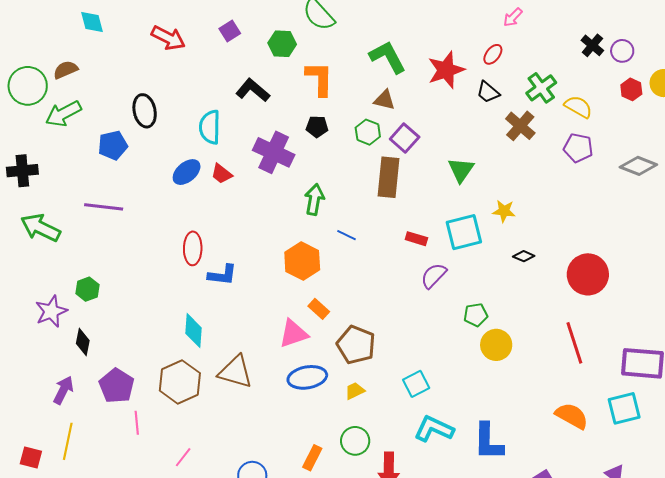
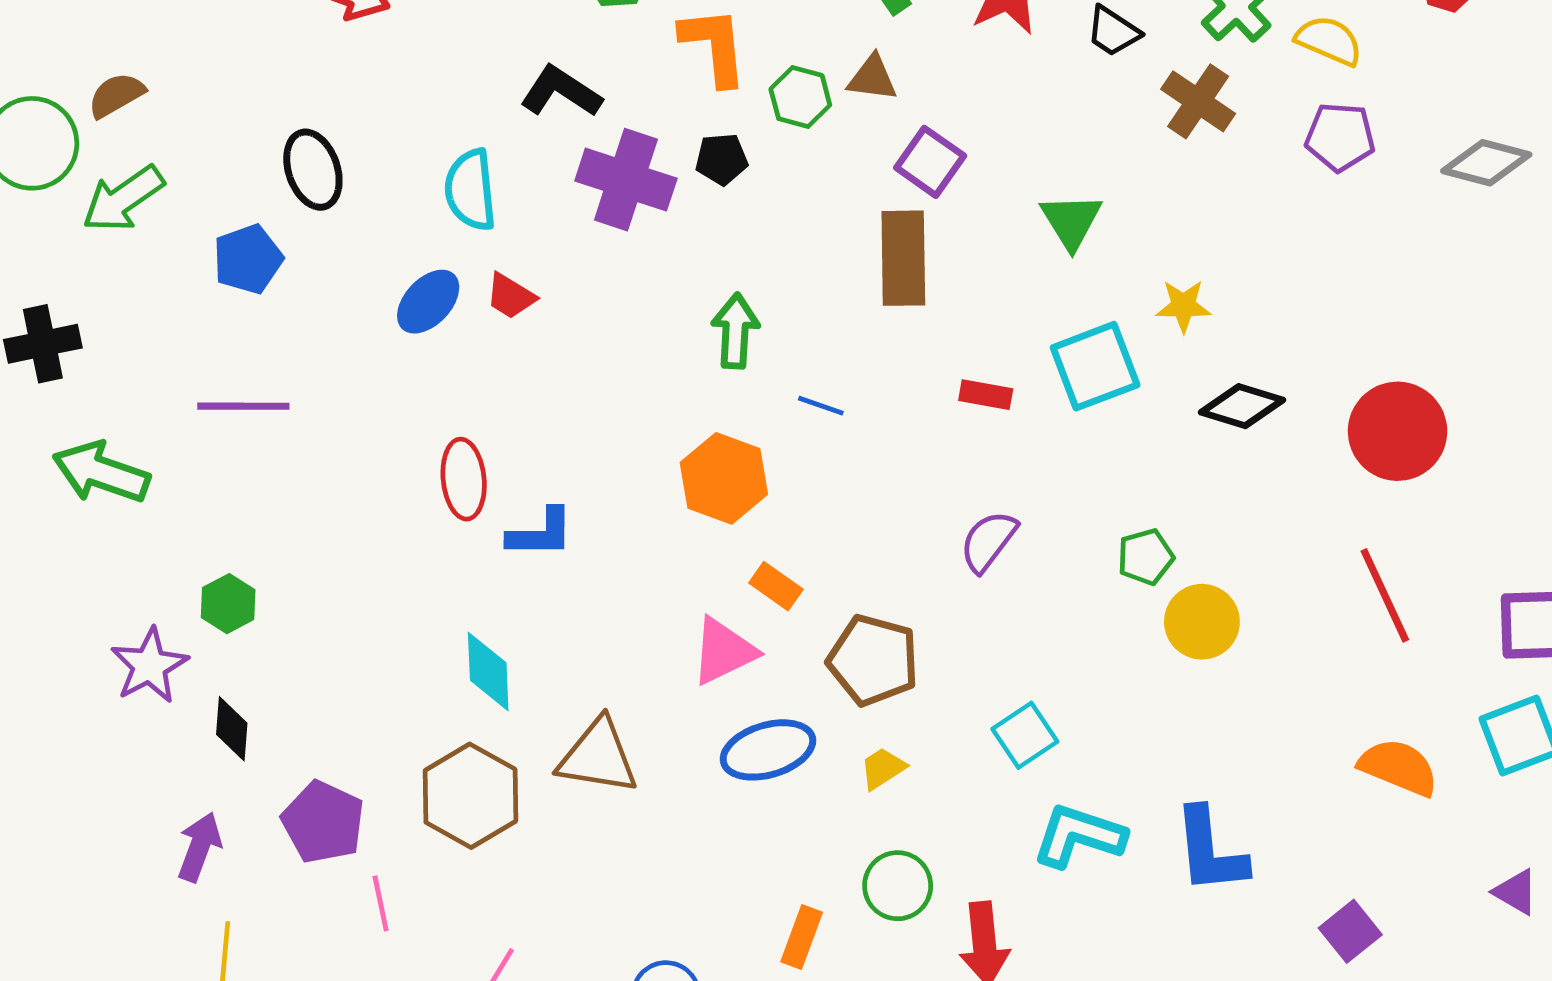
green hexagon: (368, 132) -> (800, 97), moved
purple cross: (274, 152) -> (626, 180), moved
black diamond: (524, 256) -> (1242, 406), size x1.6
purple semicircle: (434, 276) -> (988, 541), moved

